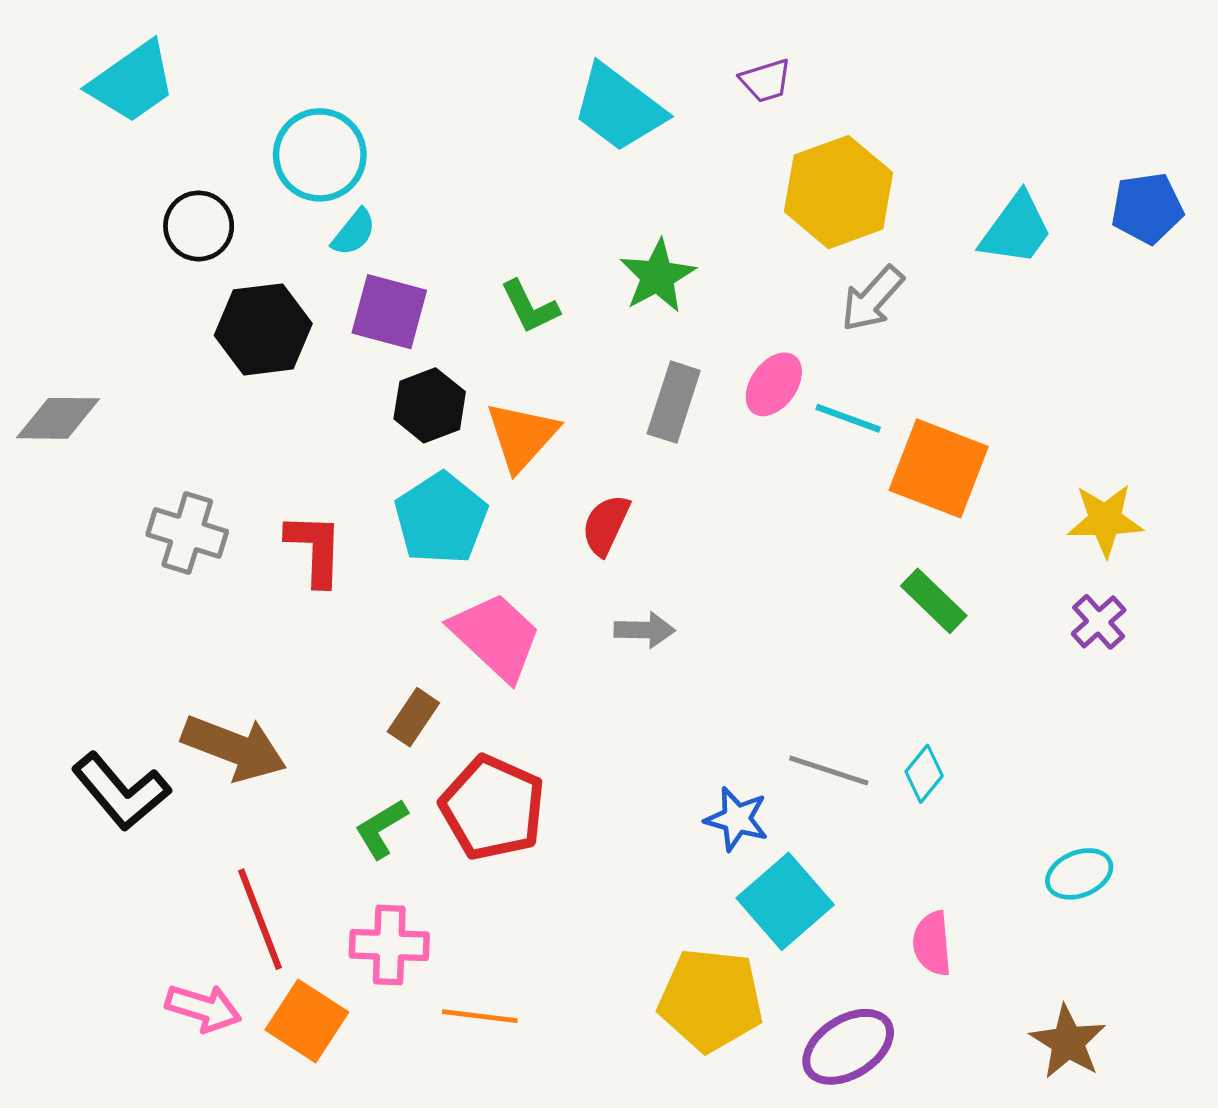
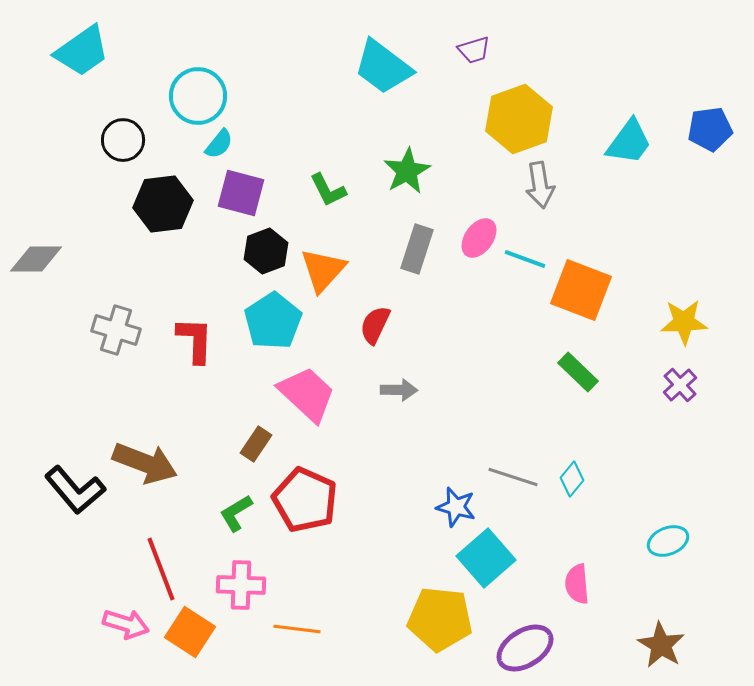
gray arrow: (872, 299) -> (540, 185), turned -51

